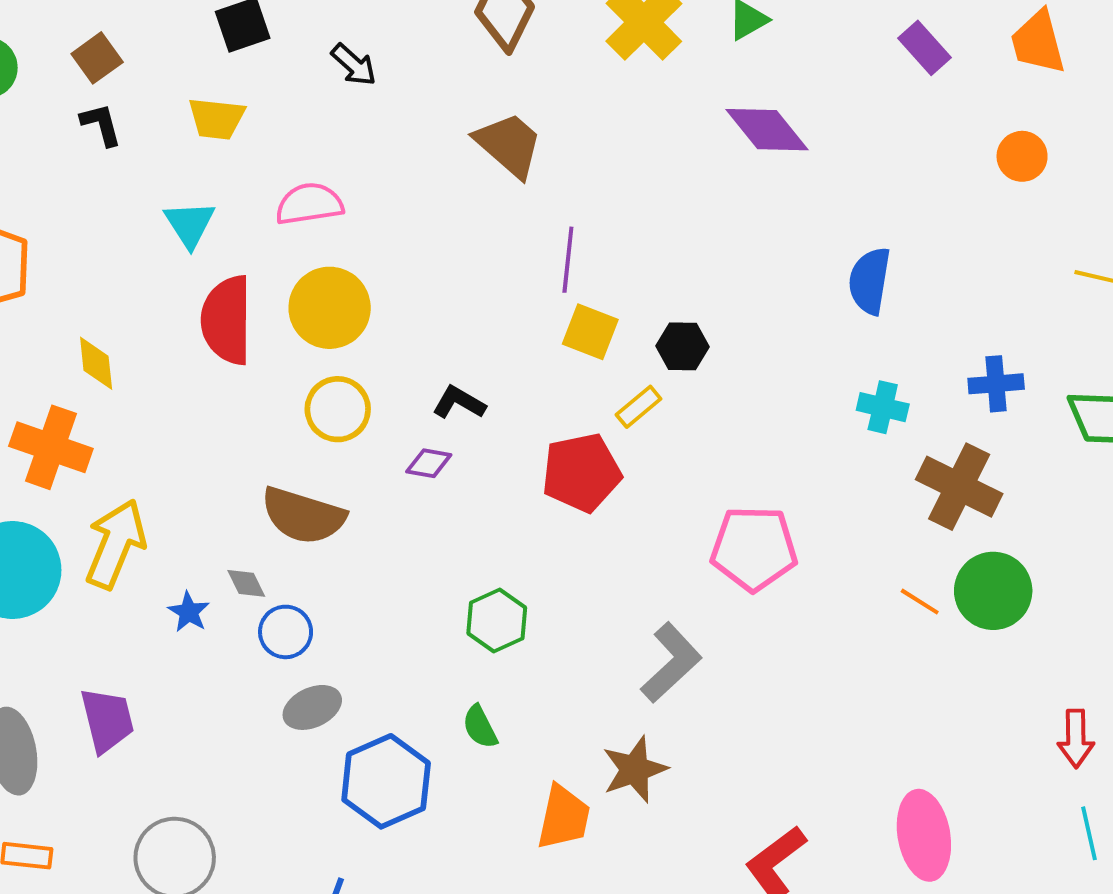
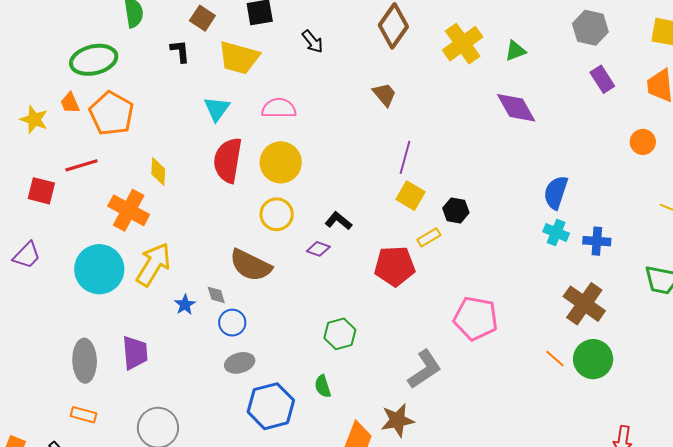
brown square: (97, 58) -> (202, 18), moved, turned -30
yellow trapezoid: (216, 119) -> (239, 58), size x1.4
brown trapezoid: (509, 145) -> (385, 95), size x0.7
blue cross: (996, 384) -> (597, 241), moved
cyan cross: (883, 407) -> (556, 233), moved

